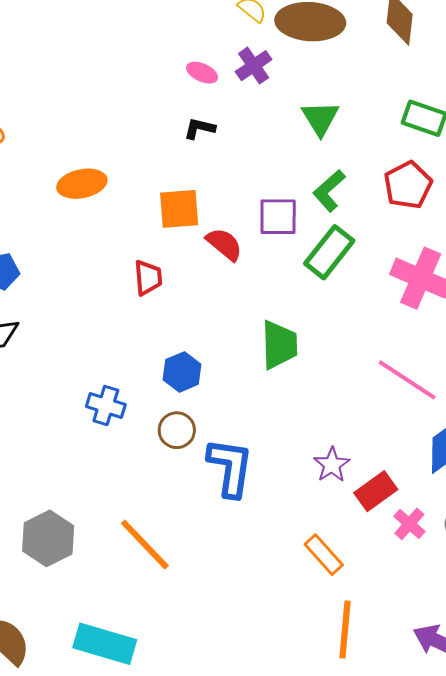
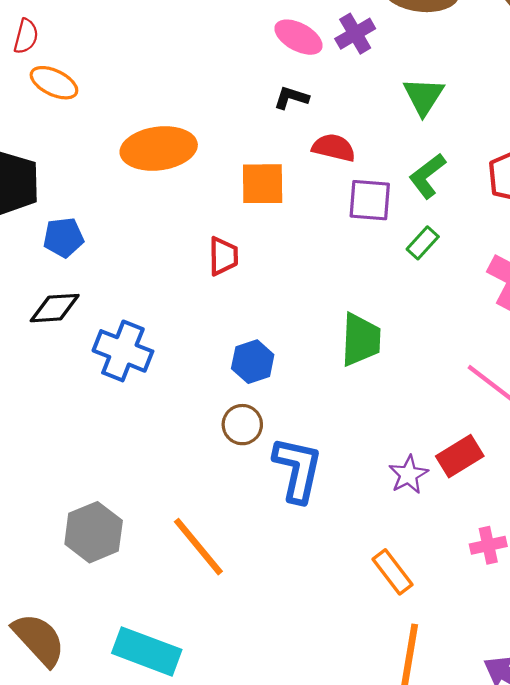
pink ellipse: (202, 73) -> (298, 37), size x1.4
orange ellipse: (82, 184) -> (159, 148), size x1.4
red semicircle: (224, 244) -> (334, 148), moved, turned -30
green rectangle: (329, 252) -> (423, 243), size x0.6
blue cross: (106, 405) -> (123, 351), moved, size x1.4
red rectangle: (376, 491) -> (460, 456), moved
pink cross: (409, 524) -> (488, 545), turned 32

